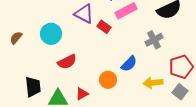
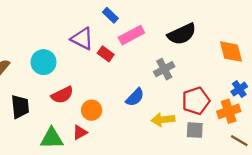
orange circle: (108, 80) -> (92, 110), moved
black trapezoid: (33, 87) -> (20, 107), moved
gray square: (180, 92) -> (195, 130), turned -35

